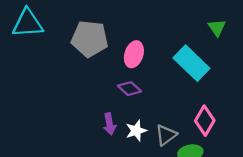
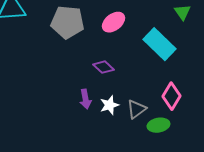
pink ellipse: (134, 54) -> (113, 22), moved, turned 35

